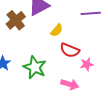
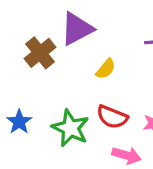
red semicircle: (70, 50) -> (112, 117), moved

